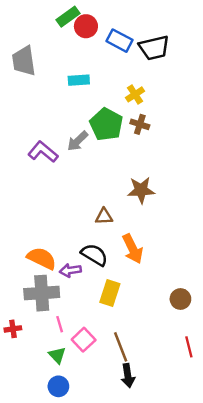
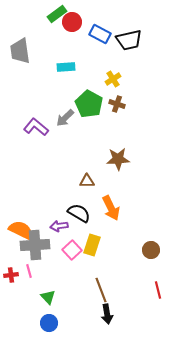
orange semicircle: (42, 258) -> (21, 230), moved
pink line: (60, 324) -> (29, 271), moved
pink square: (84, 340) -> (72, 250), moved

